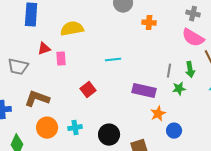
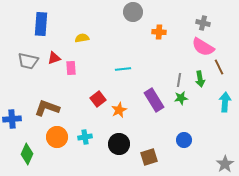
yellow semicircle: (72, 29) -> (82, 38), size x0.6
gray trapezoid: (18, 67) -> (28, 61), moved
green star: (179, 89) -> (181, 98), moved
purple rectangle: (144, 91) -> (154, 100), turned 45
orange star: (158, 114) -> (119, 110), moved

